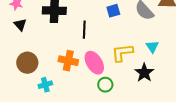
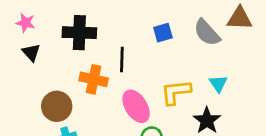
orange cross: (68, 61) -> (94, 79), moved
brown circle: (27, 63) -> (57, 106), moved

